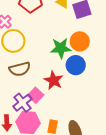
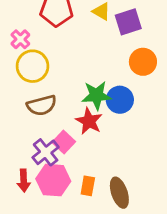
orange circle: (80, 41) -> (143, 62), moved
green star: (61, 48) -> (96, 95), moved

